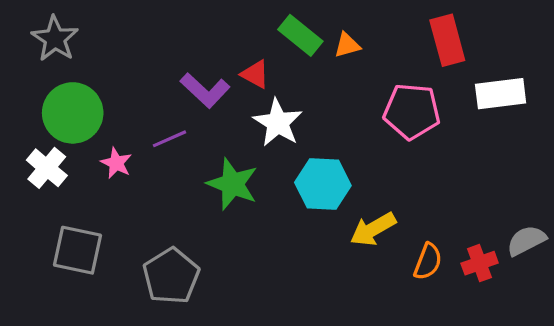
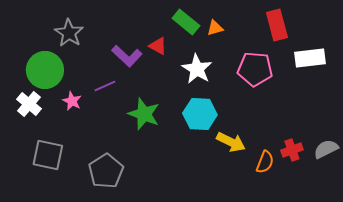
gray star: (55, 39) -> (69, 33), moved
white star: (278, 123) -> (197, 69), moved
yellow arrow: (373, 229) -> (231, 142), turned -124
red cross: (480, 263) -> (292, 150), moved

